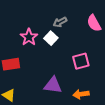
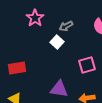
pink star: (29, 37) -> (35, 18), moved

